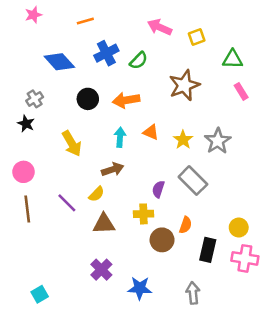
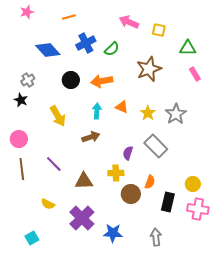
yellow square: (197, 37) -> (159, 30), turned 32
yellow semicircle: (96, 194) -> (48, 204), moved, turned 72
purple cross: (101, 270) -> (82, 218), size x1.4

